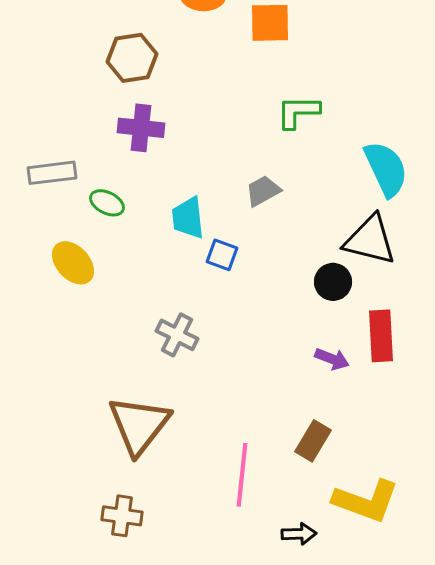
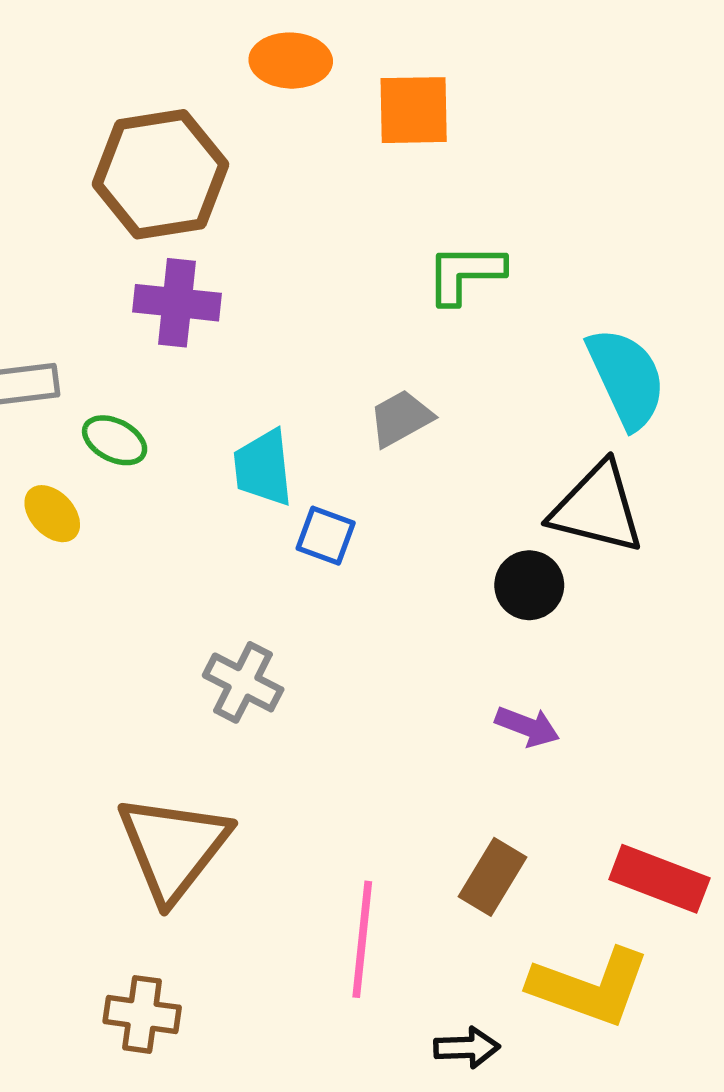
brown hexagon: (132, 58) -> (160, 174), size x1.4
yellow ellipse: (73, 263) -> (52, 514), moved, size x0.7
red rectangle: (381, 336) -> (659, 879), moved, turned -66

